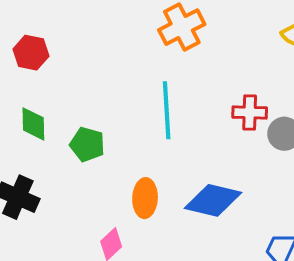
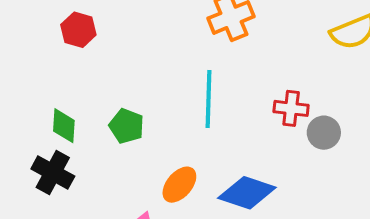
green diamond: (33, 124) -> (64, 126), moved
orange ellipse: (145, 198) -> (179, 185), turned 33

